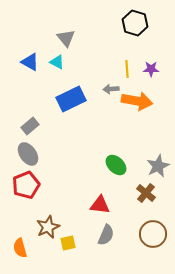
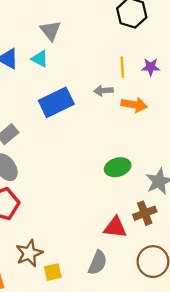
orange arrow: (137, 101) -> (134, 105), size x0.7
green ellipse: (116, 165) -> (118, 167), moved, turned -60
brown cross: (146, 193) -> (145, 213), turned 30
red triangle: (100, 205) -> (115, 227), moved

